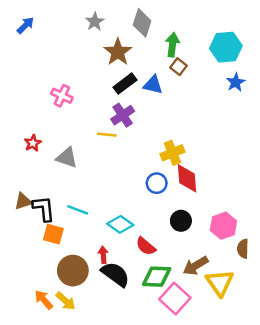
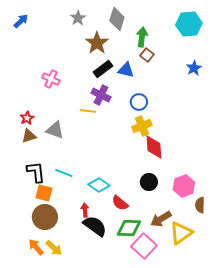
cyan hexagon: (226, 47) -> (189, 24), moved
purple cross: (123, 115) -> (101, 95), turned -30
blue circle: (157, 183) -> (139, 102), moved
brown triangle: (23, 201) -> (29, 136), moved
brown circle: (73, 271) -> (45, 217), moved
yellow triangle: (220, 283) -> (181, 233), turned 30

